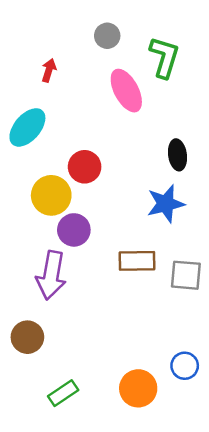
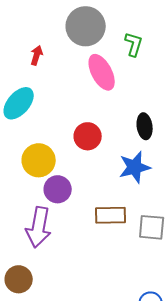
gray circle: (107, 36) -> (86, 26), size x1.8
green L-shape: (164, 57) -> (134, 44), size x0.7
red circle: (85, 167) -> (88, 136), moved

